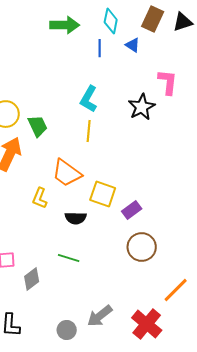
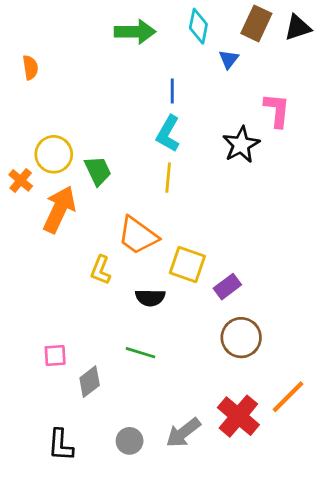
blue triangle: (133, 45) -> (229, 59), turned 35
blue line: (100, 48) -> (172, 91), moved
red cross: (147, 324) -> (238, 416), moved
gray circle: (67, 330) -> (130, 441), moved

